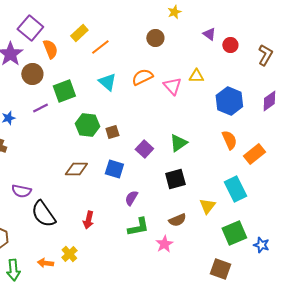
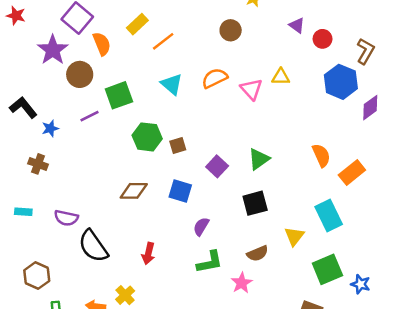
blue hexagon: (229, 101) -> (341, 82), moved

